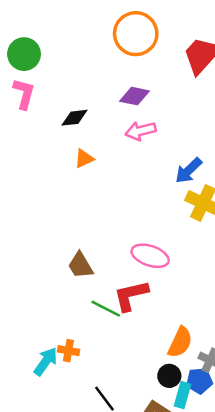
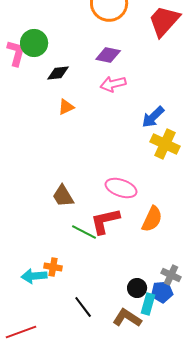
green circle: (24, 54) -> (34, 43), moved
orange semicircle: (180, 342) -> (152, 219), moved
cyan arrow: (46, 361) -> (34, 276), turned -130

